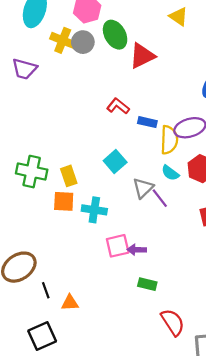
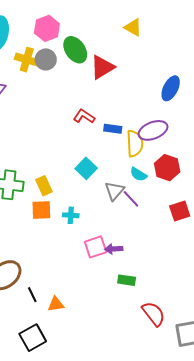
cyan cross: (94, 210) -> (71, 215), size x0.7

